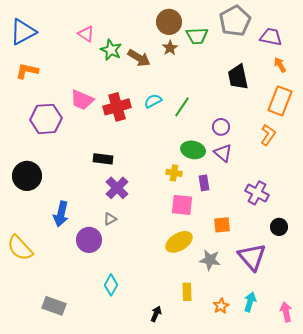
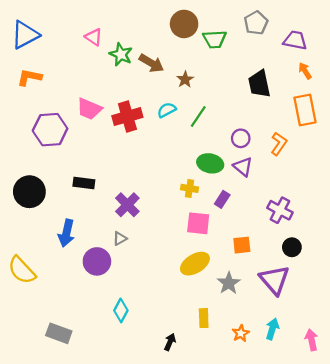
gray pentagon: (235, 21) -> (256, 23), size x0.7
brown star: (170, 48) -> (185, 80), moved
orange rectangle: (280, 101) -> (305, 110), turned -32
orange L-shape: (268, 135) -> (279, 144), moved
black rectangle: (103, 159) -> (84, 183), moved
purple rectangle: (204, 183) -> (222, 199), turned 42
black circle: (279, 227) -> (292, 247), moved
gray star: (210, 260) -> (229, 283), turned 30

